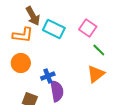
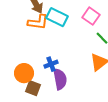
orange L-shape: (23, 35) -> (38, 22), moved
orange circle: (21, 63) -> (24, 73), moved

